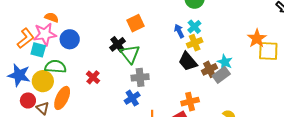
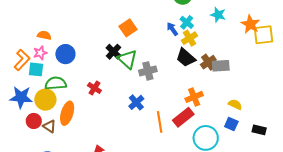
pink star: (45, 34) -> (40, 53), size x0.6
cyan star: (225, 62) -> (218, 15), moved
gray rectangle: (221, 75) -> (221, 66), turned 42
gray cross: (140, 77) -> (148, 71), moved

